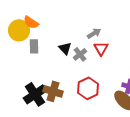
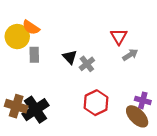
gray arrow: (94, 33) -> (130, 55), moved
red triangle: (101, 48) -> (119, 37), moved
brown cross: (53, 91) -> (16, 106), moved

